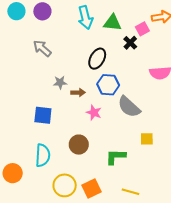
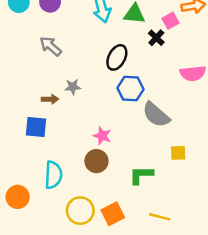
brown arrow: (78, 93) -> (50, 99), moved
pink star: (94, 113) -> (102, 136), moved
blue square: (43, 115) -> (36, 127), moved

